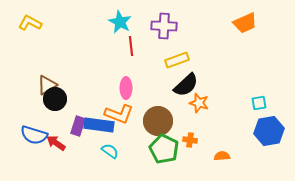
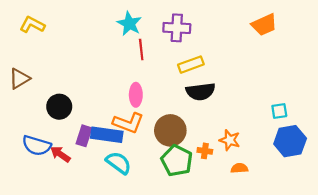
brown triangle: (47, 85) -> (19, 79), moved
black semicircle: (186, 85) -> (201, 92), turned 36
orange star: (199, 103) -> (230, 140), moved
cyan semicircle: (110, 151) -> (119, 163), size x1.4

